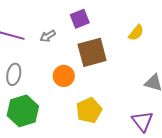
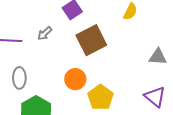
orange circle: (64, 76) -> (75, 79), moved

